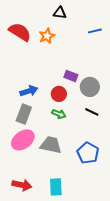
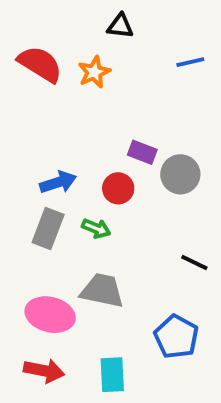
black line: (92, 112) -> (194, 262), moved
green arrow: (59, 114) -> (96, 228), moved
pink ellipse: (23, 140) -> (50, 315), moved, turned 50
blue pentagon: (88, 153) -> (176, 337), moved

